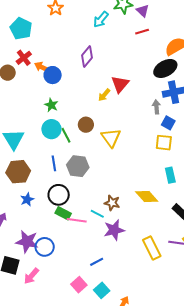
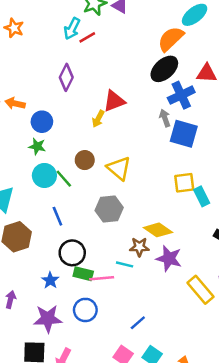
red line: (142, 32) -> (87, 37), moved
blue circle: (53, 75) -> (42, 122), moved
red triangle: (120, 84) -> (114, 101), turned 42
blue square: (168, 123) -> (184, 134), size x1.6
yellow square: (164, 143) -> (184, 183), moved
gray hexagon: (78, 166) -> (109, 209), moved
yellow diamond: (147, 196) -> (158, 230), moved
blue star: (27, 199) -> (50, 280), moved
purple star: (114, 230) -> (169, 258), moved, turned -30
blue circle: (45, 247) -> (85, 310), moved

